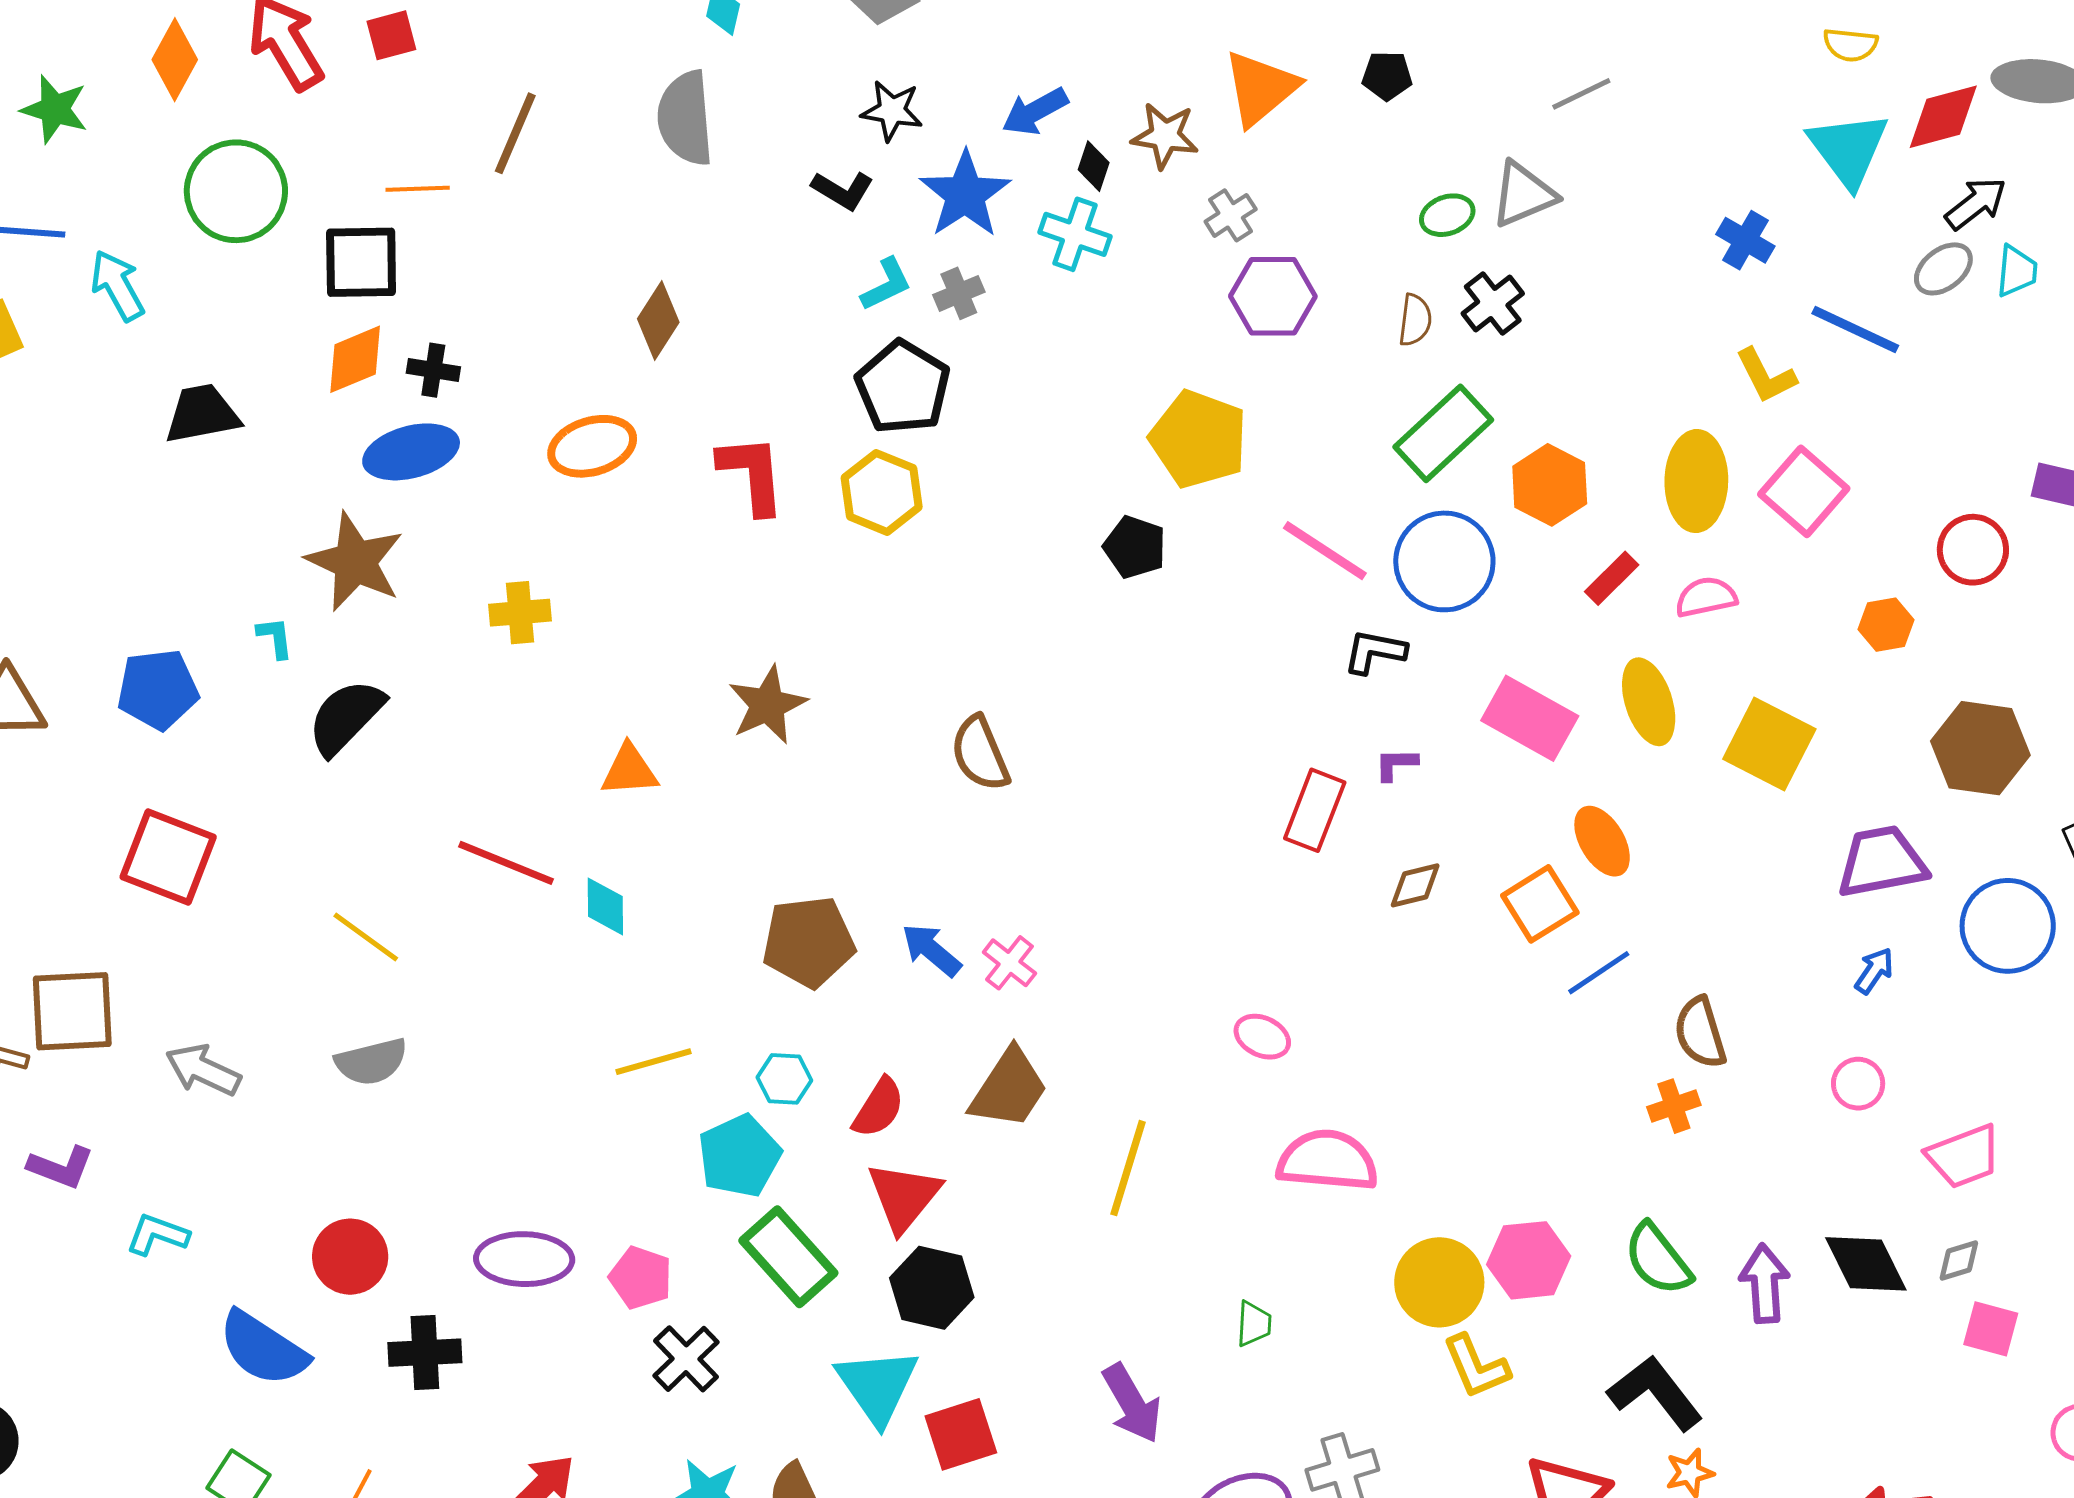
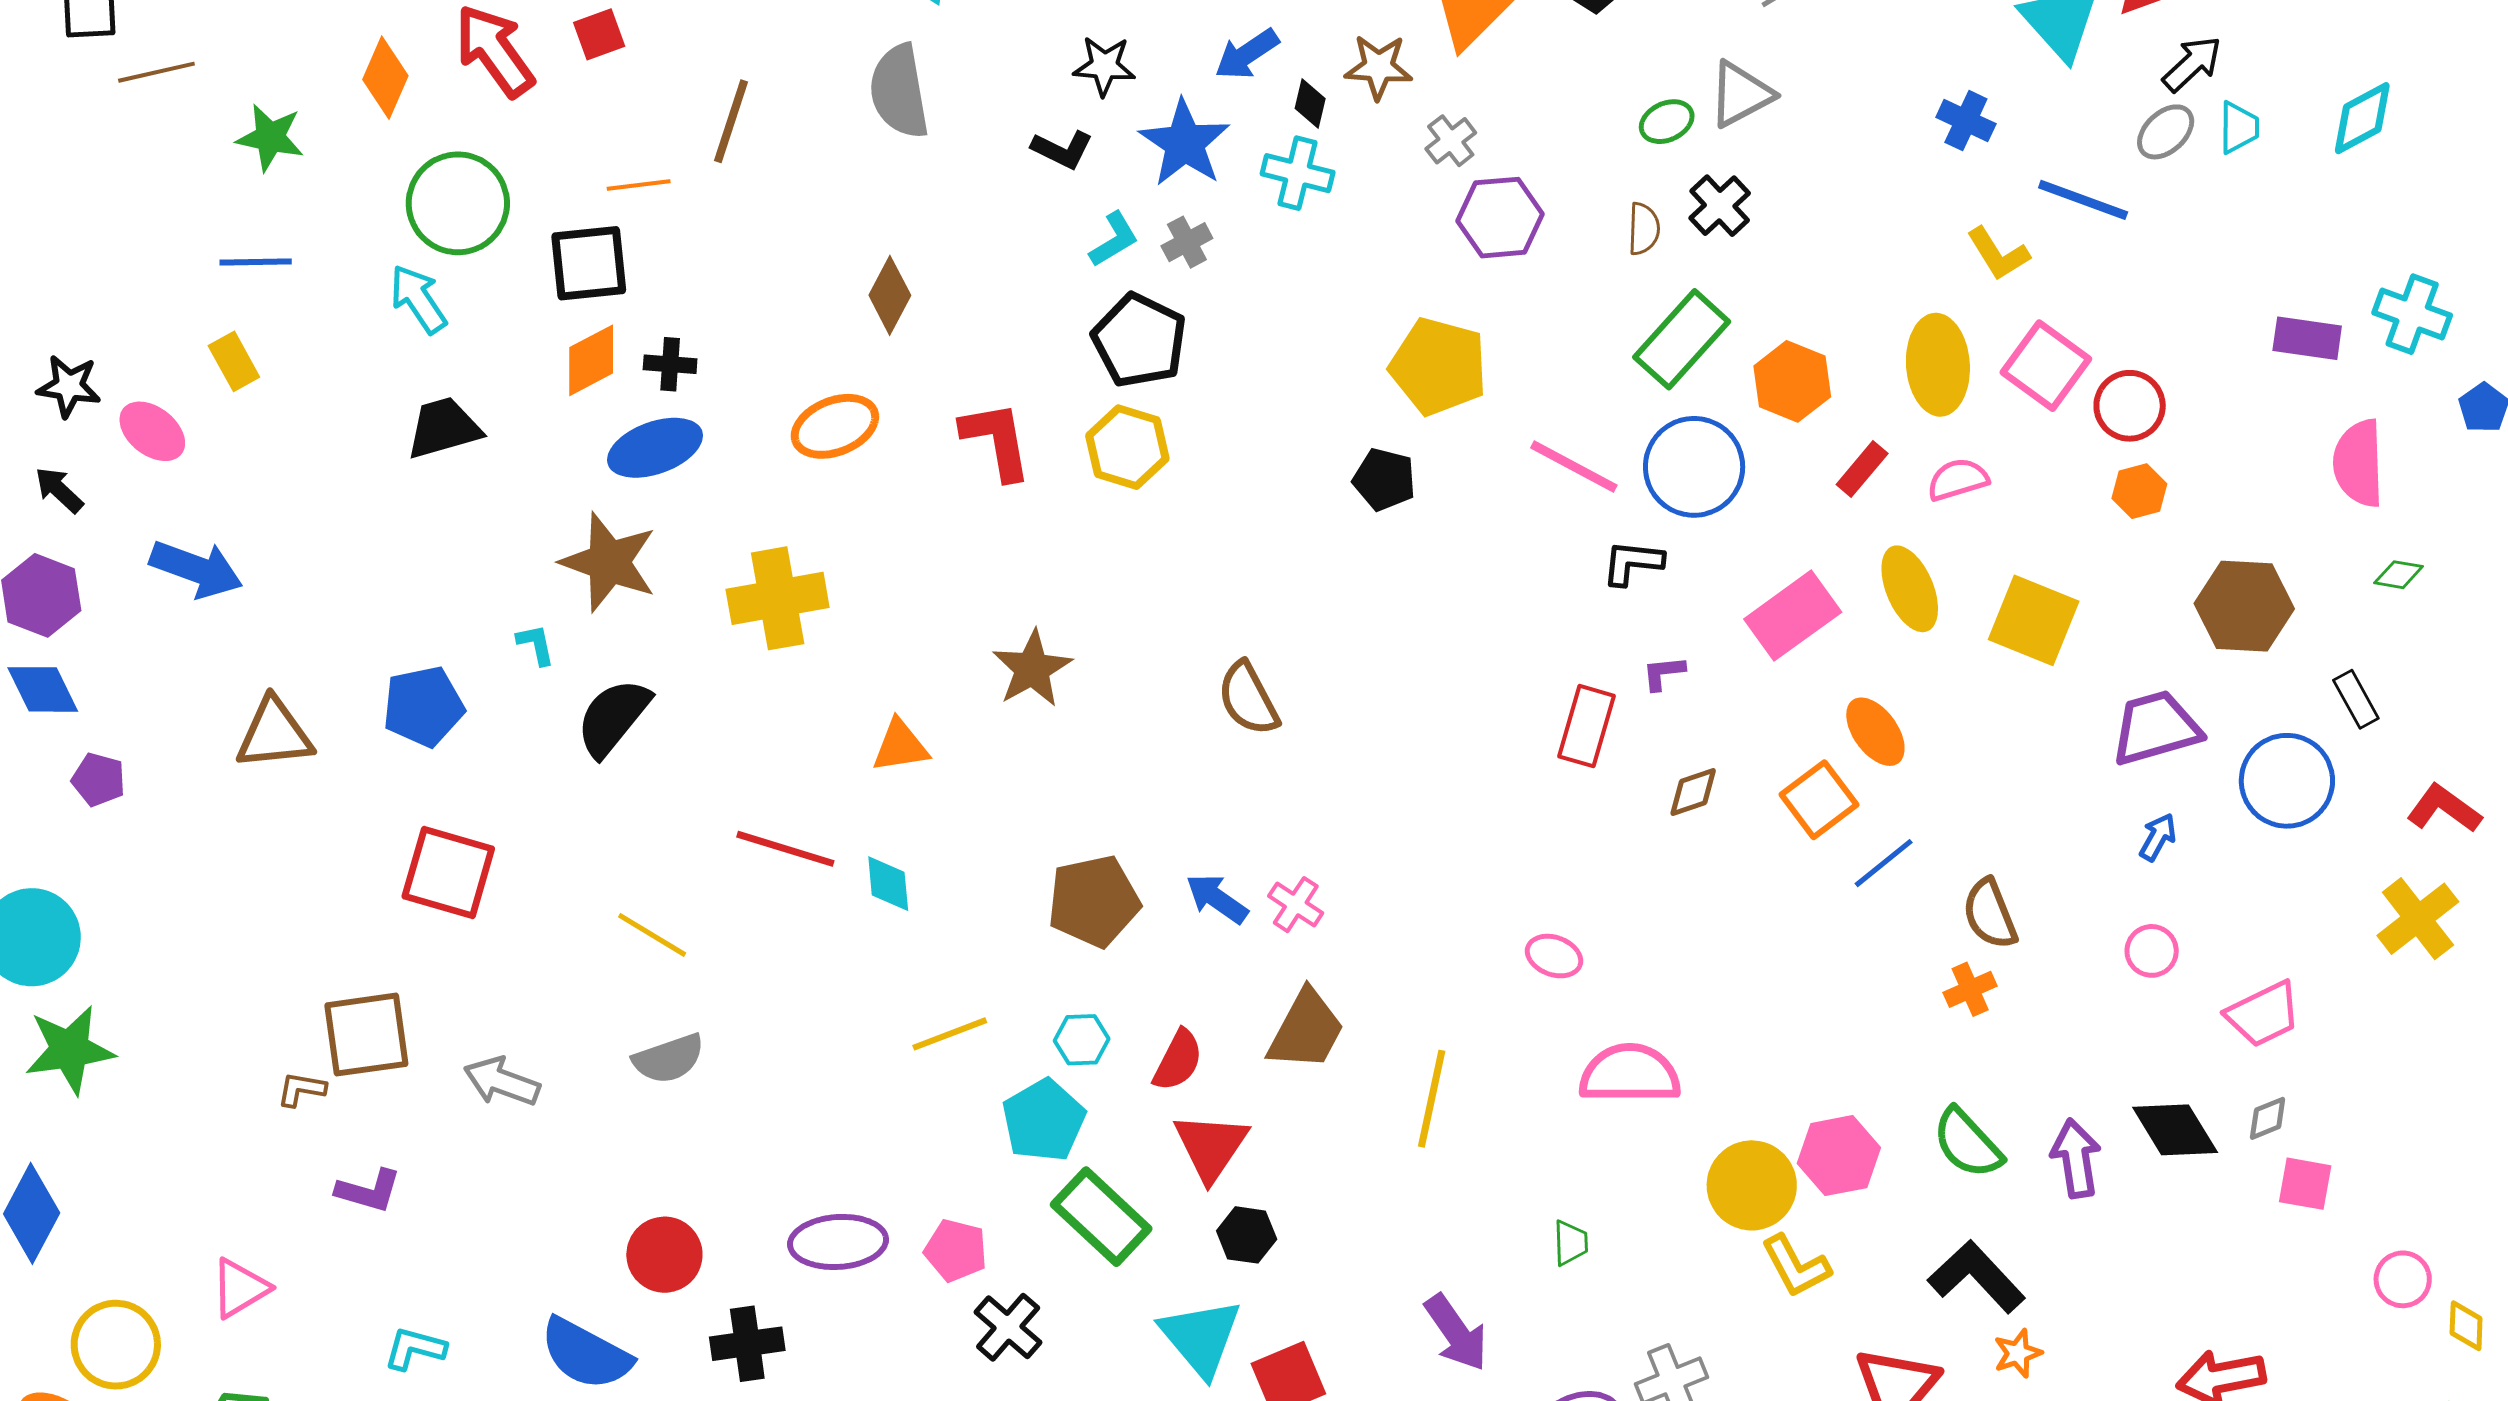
cyan arrow: (117, 285) -> (418, 299), moved
red circle: (1973, 550) -> (2130, 406), moved
yellow cross: (520, 613) -> (778, 598), size x1.6
pink rectangle: (1530, 718) -> (1793, 616), turned -60
cyan L-shape: (157, 1235) -> (415, 1349), moved
black hexagon: (932, 1288) -> (1247, 1235), size x0.7

